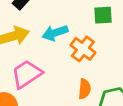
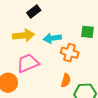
orange cross: (83, 49) -> (70, 53), turned -30

